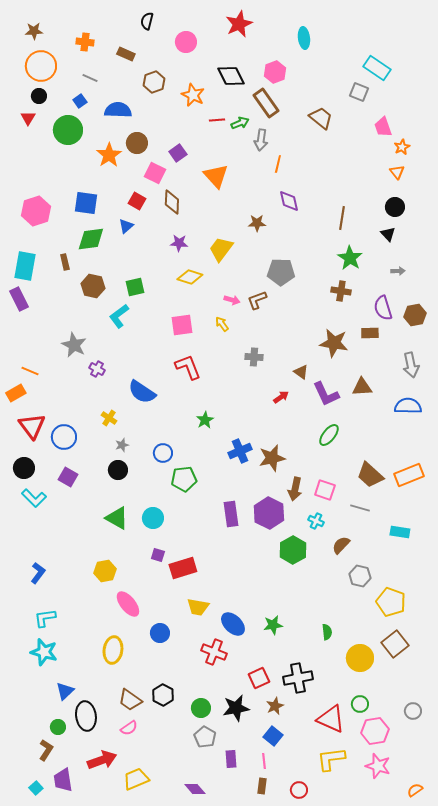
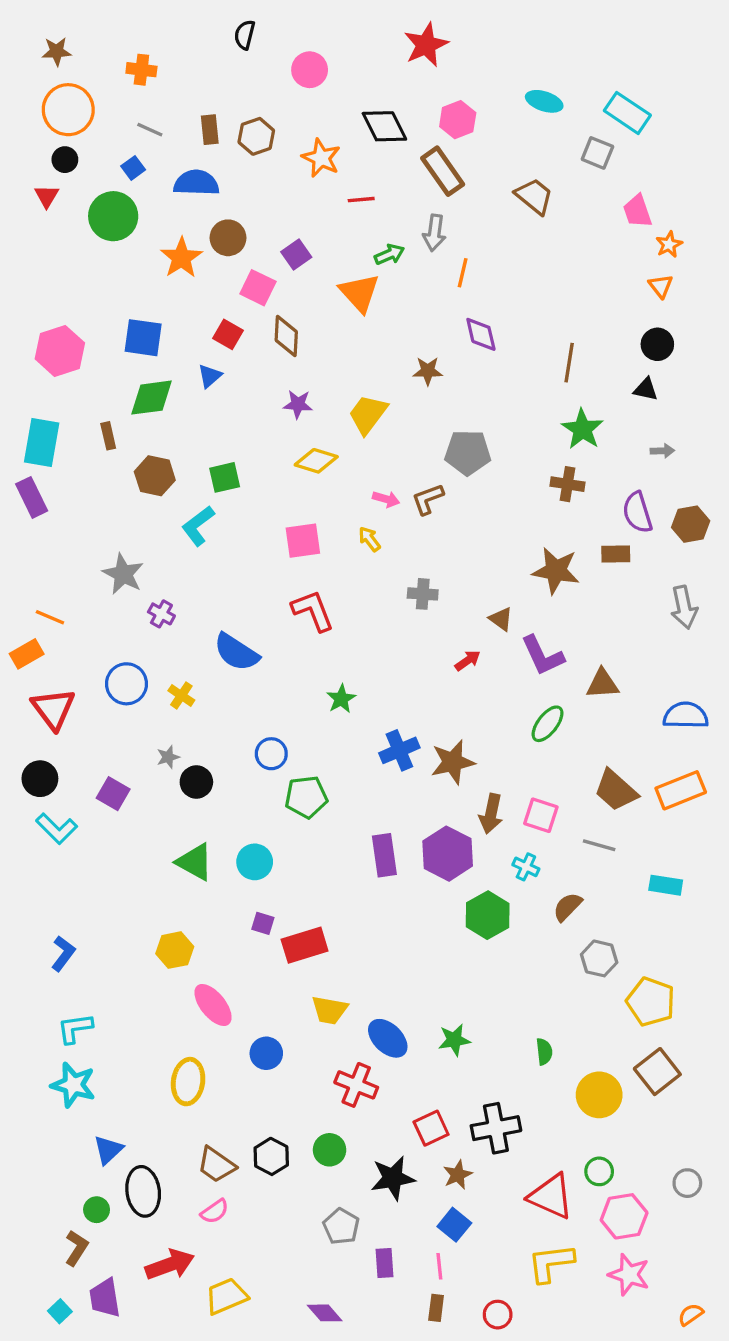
red star: (239, 24) -> (426, 45), moved
cyan ellipse: (304, 38) -> (544, 101), moved, turned -65
brown rectangle: (126, 54) -> (210, 130), moved, turned 60
green arrow: (240, 123) -> (389, 254), moved
black triangle: (388, 234) -> (646, 389), turned -35
brown triangle: (362, 387) -> (602, 684), moved
blue semicircle: (408, 406) -> (686, 715), moved
blue circle: (64, 437) -> (126, 684), moved
gray star: (122, 445) -> (168, 757), moved
green circle: (201, 708) -> (330, 1150), moved

